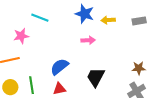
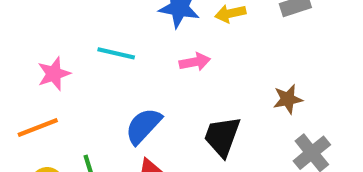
cyan line: (40, 18) -> (116, 53), moved
brown star: (139, 68) -> (288, 99), moved

